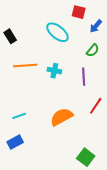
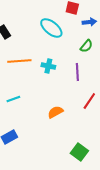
blue arrow: (96, 26) -> (89, 22), turned -136
cyan line: (19, 116) -> (13, 99), moved
orange semicircle: (61, 117) -> (55, 112), size x0.7

